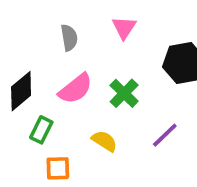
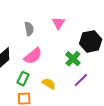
green cross: (124, 93) -> (73, 59), moved
green rectangle: (41, 130) -> (23, 79), moved

